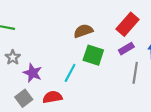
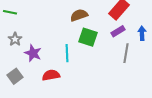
cyan line: (70, 73) -> (67, 53), turned -30
gray square: (24, 98) -> (15, 76), moved

